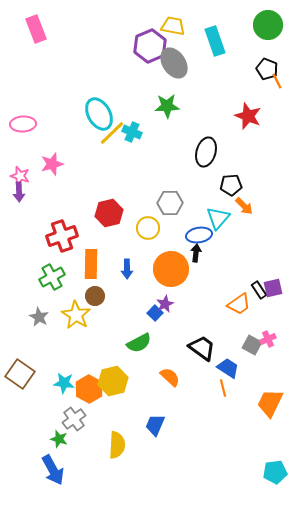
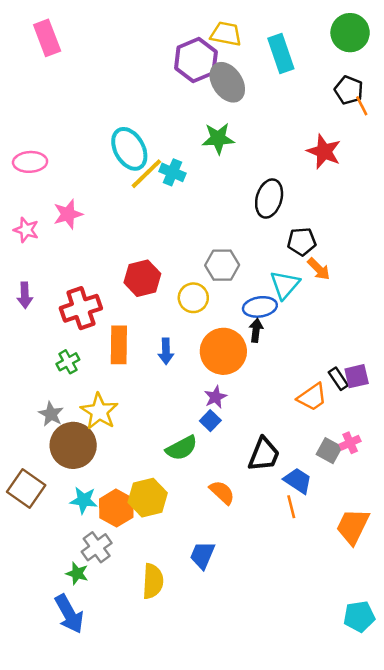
purple arrow: (19, 192) -> (25, 295), moved
green cross: (52, 277) -> (68, 362), size x0.7
brown circle: (95, 296) -> (73, 445), moved, size x1.8
blue square: (155, 313) -> (210, 421), moved
black trapezoid: (202, 348) -> (264, 455), turned 76

